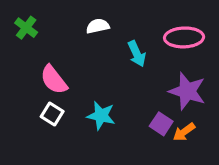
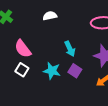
cyan arrow: (137, 54) -> (70, 49), moved
purple square: (161, 124) -> (75, 71), moved

